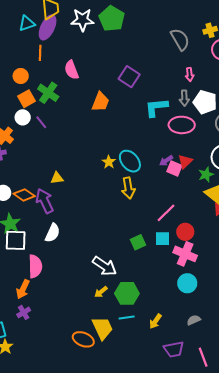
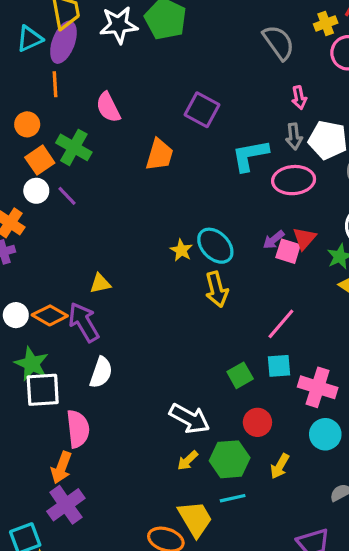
red circle: (185, 232) -> (257, 422), moved
purple cross: (24, 312) -> (66, 505), size x1.6
yellow arrow: (155, 321) -> (280, 466), moved

